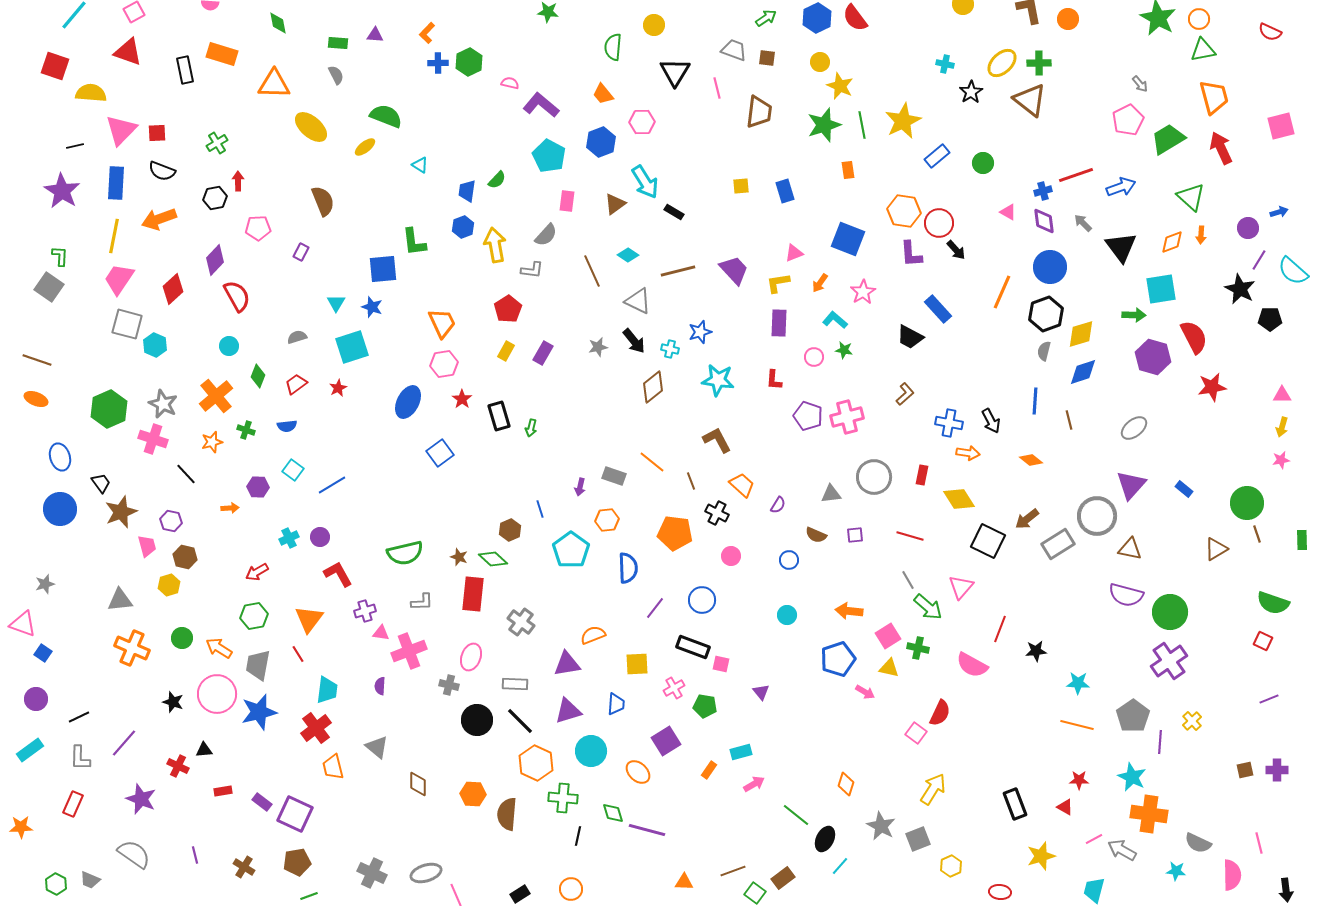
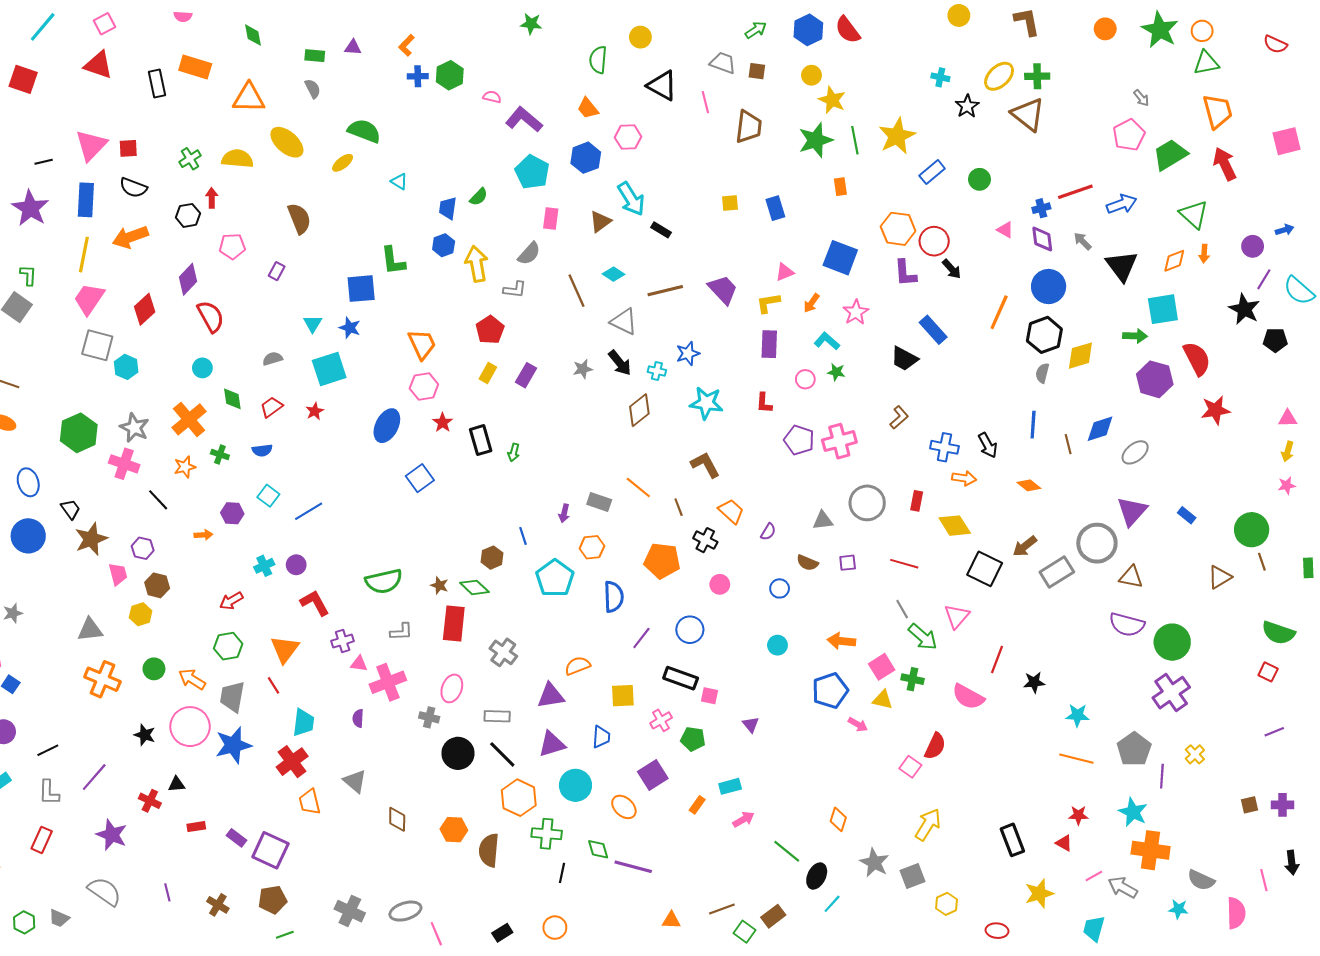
orange circle: (1068, 19) -> (1105, 29), moved
black triangle: (675, 72) -> (662, 86), turned -32
yellow semicircle: (91, 93) -> (237, 159), moved
blue diamond: (1083, 372) -> (1100, 429), moved
green diamond: (258, 376) -> (232, 399), turned -30
black arrow: (1286, 890) -> (1292, 863), moved

